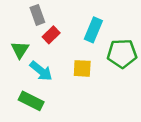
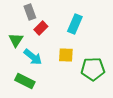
green pentagon: (122, 54) -> (93, 69), moved

